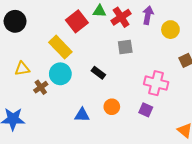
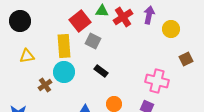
yellow rectangle: (60, 47) -> (64, 46), turned 40
gray square: (125, 47) -> (93, 41), moved, turned 35
yellow triangle: (22, 69) -> (27, 56), moved

